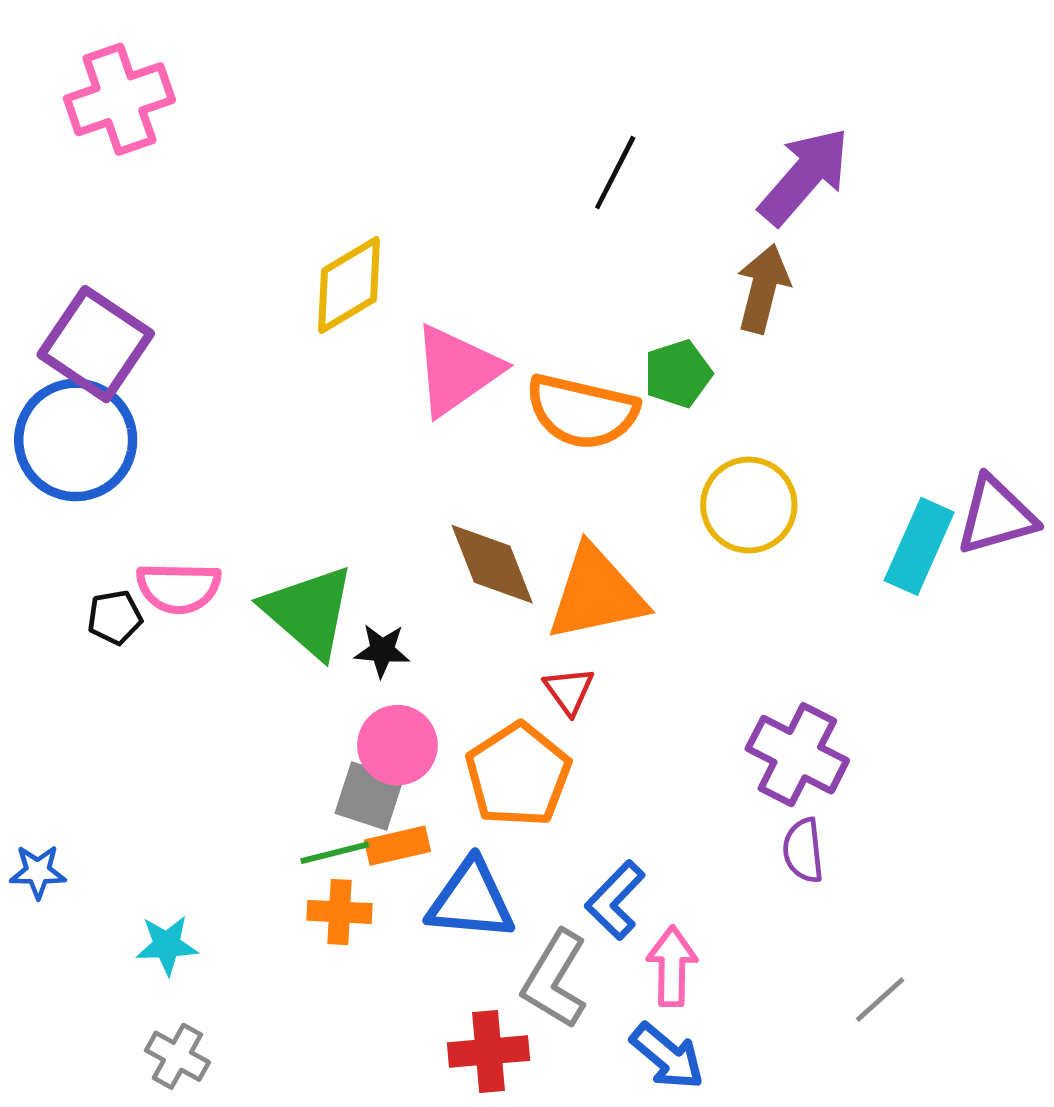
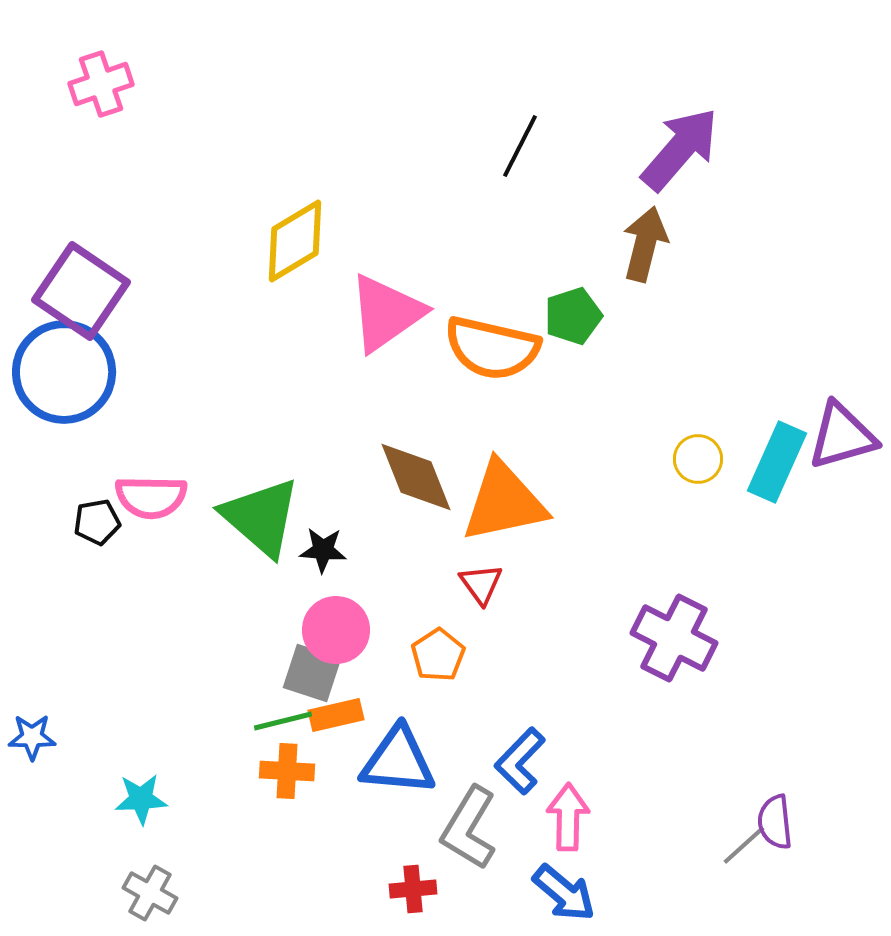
pink cross: (119, 99) -> (101, 84), size x0.7
yellow circle: (749, 505) -> (698, 459), moved, size x0.6
orange pentagon: (518, 775) -> (438, 655), size x0.6
purple semicircle: (803, 850) -> (775, 822), moved
red cross: (489, 1052) -> (413, 889), size x0.7

